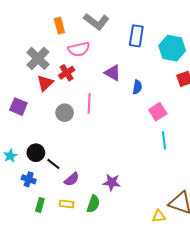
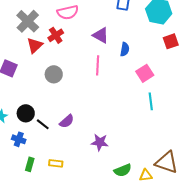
pink line: (89, 103) -> (98, 65), moved
purple semicircle: (72, 179) -> (67, 121), moved
green semicircle: (93, 204) -> (123, 170), moved, turned 48

